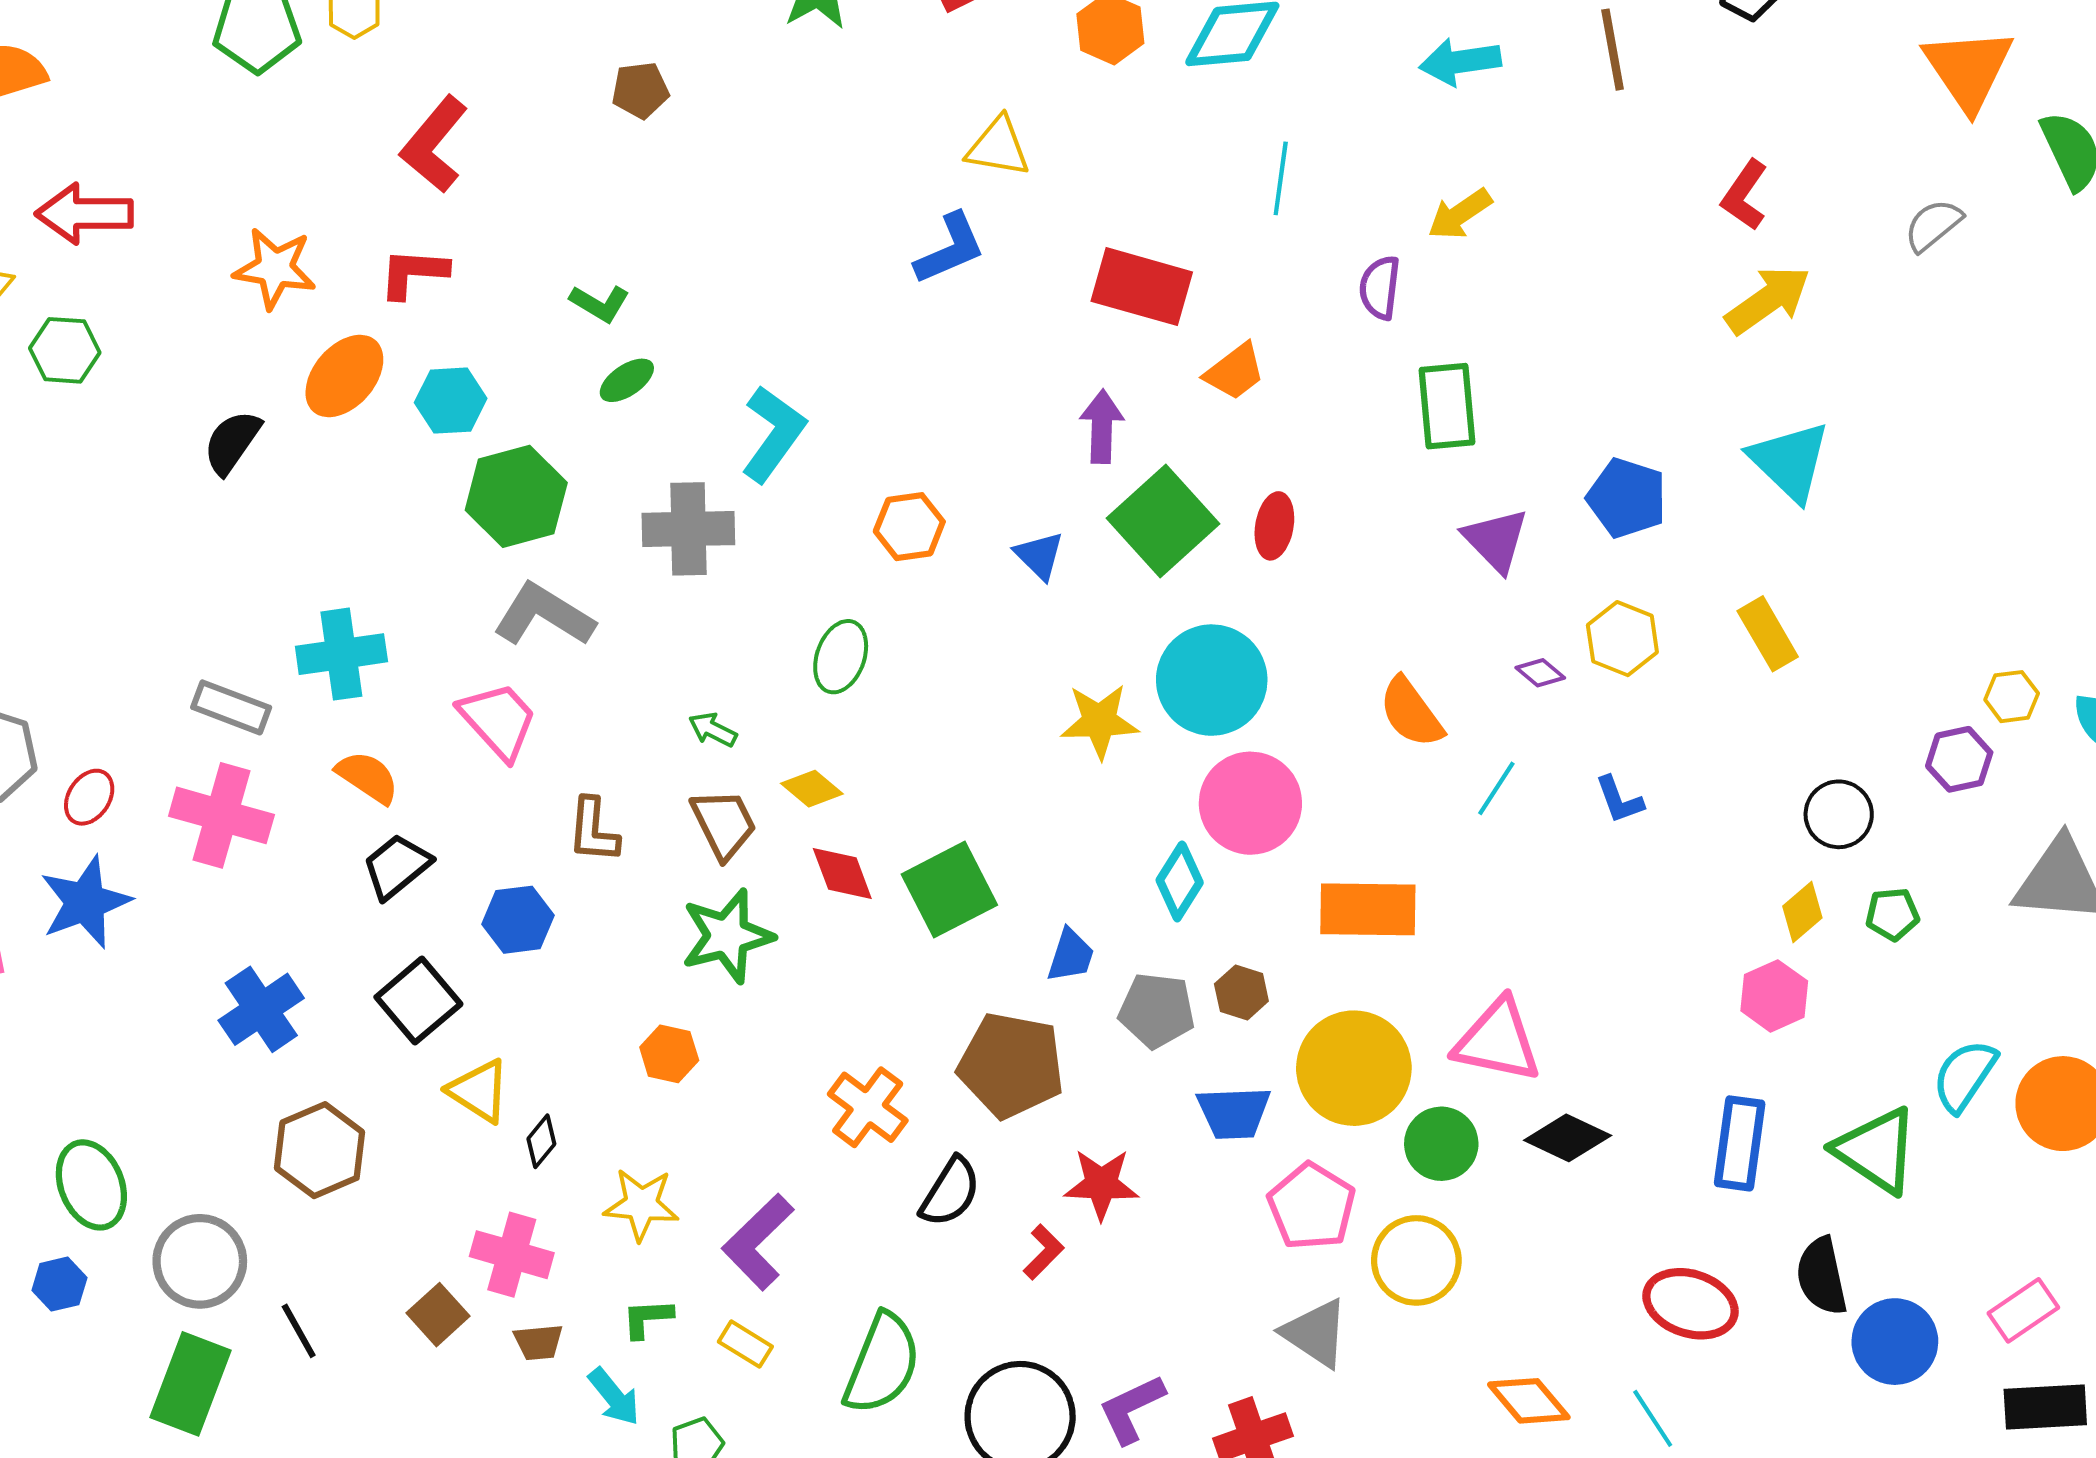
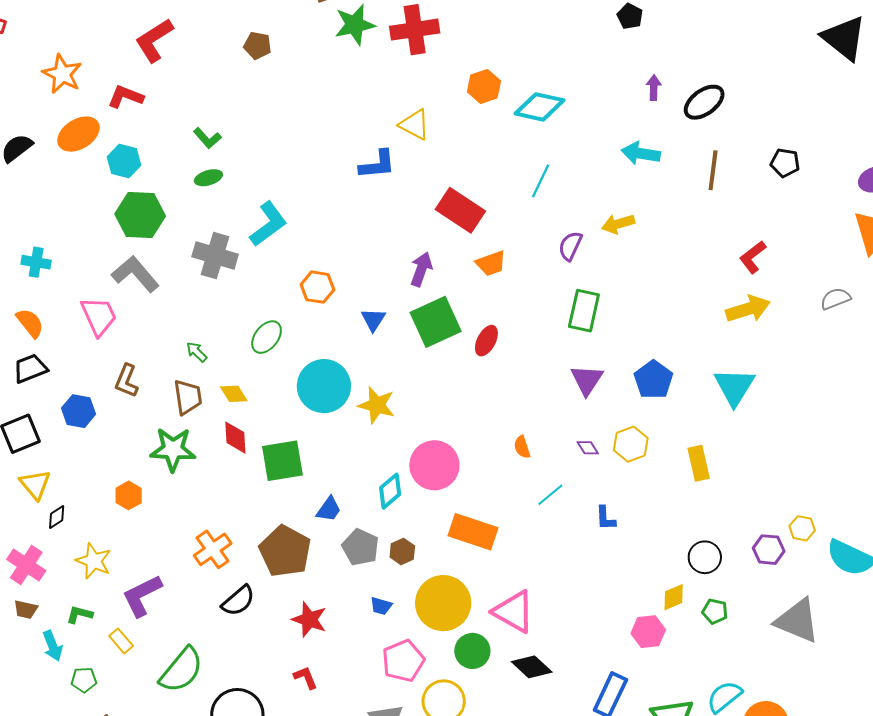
cyan cross: (341, 654) -> (36, 262), size x0.7
cyan circle: (1212, 680) -> (324, 386), moved
orange semicircle: (1411, 712) -> (522, 447), size x0.6
blue trapezoid: (1234, 1113) -> (381, 606), size x0.6
red L-shape: (1043, 1252) -> (306, 678), moved, turned -84

